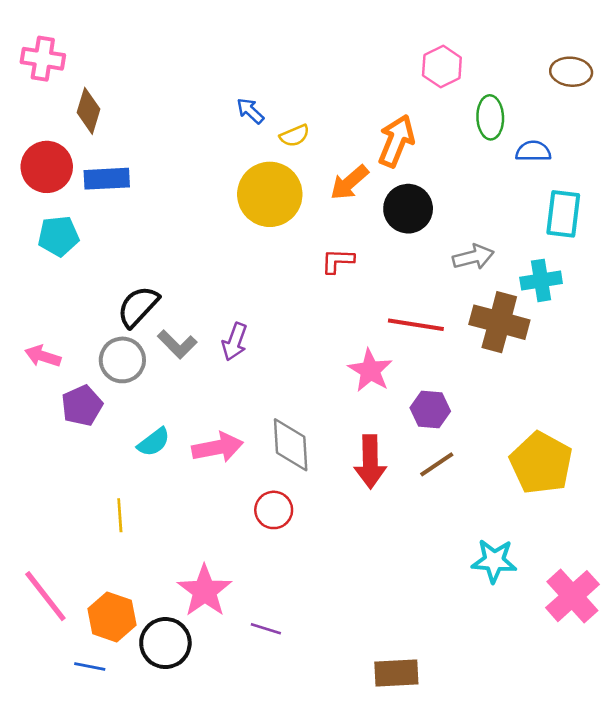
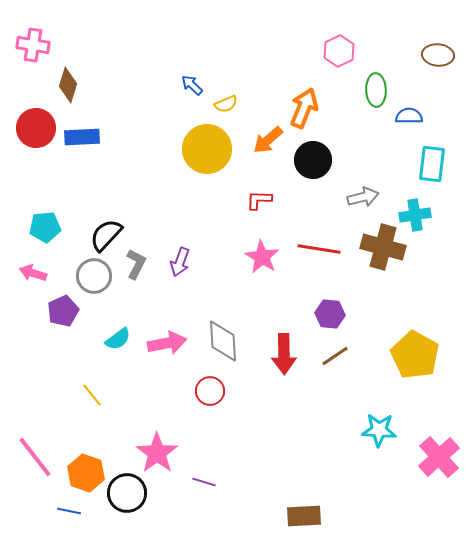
cyan pentagon: (58, 236) -> (45, 227), moved
gray L-shape: (177, 344) -> (136, 264), turned -108
pink star: (370, 370) -> (262, 257), moved
yellow line: (120, 515) -> (92, 395), turned -35

